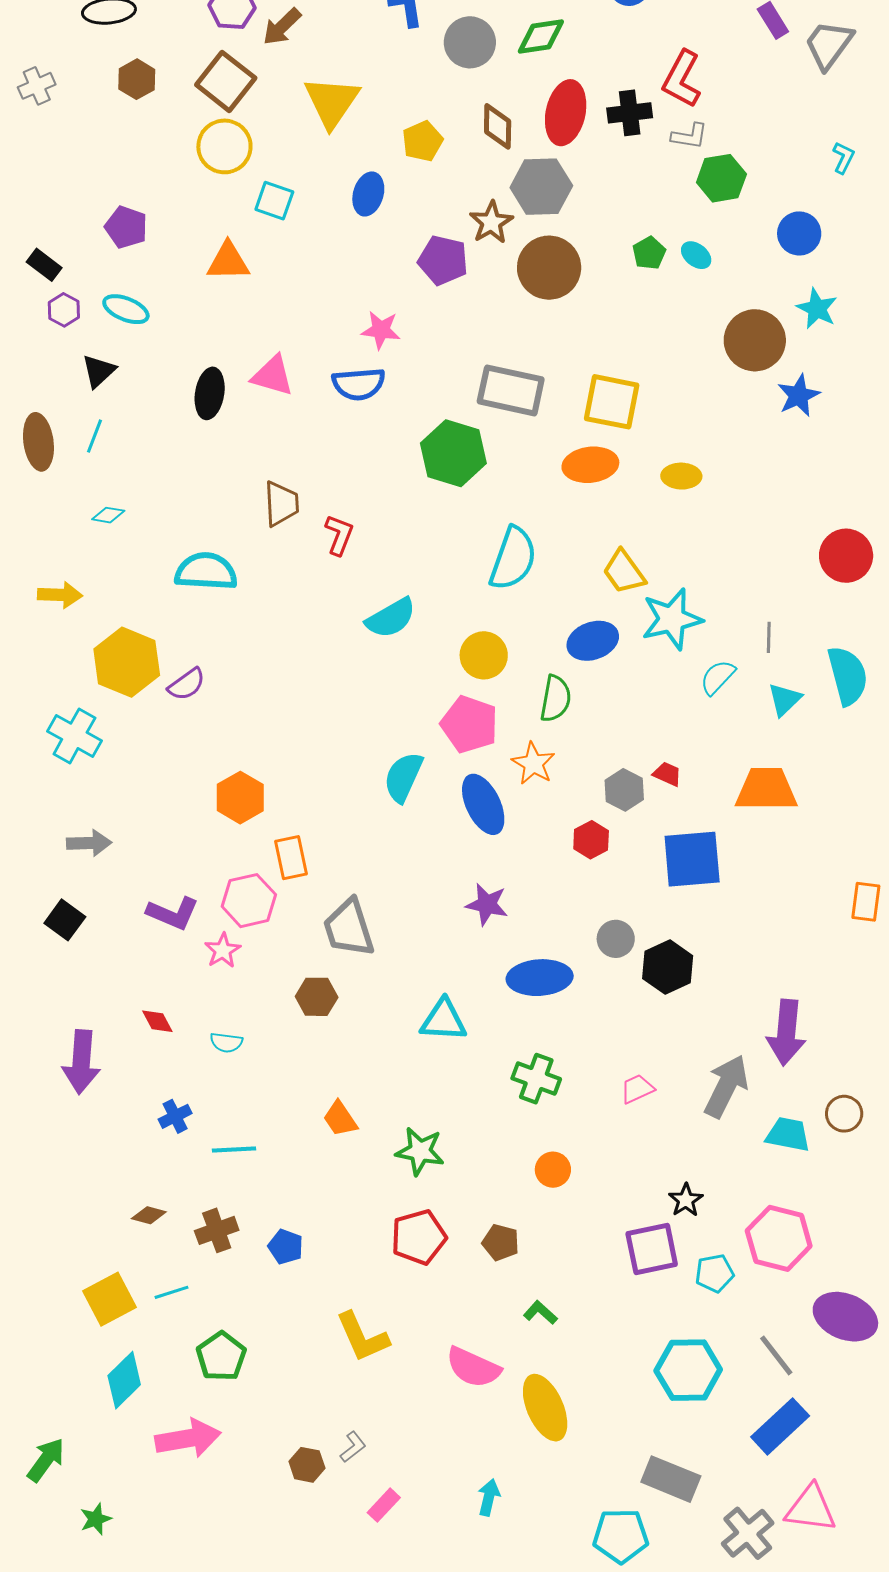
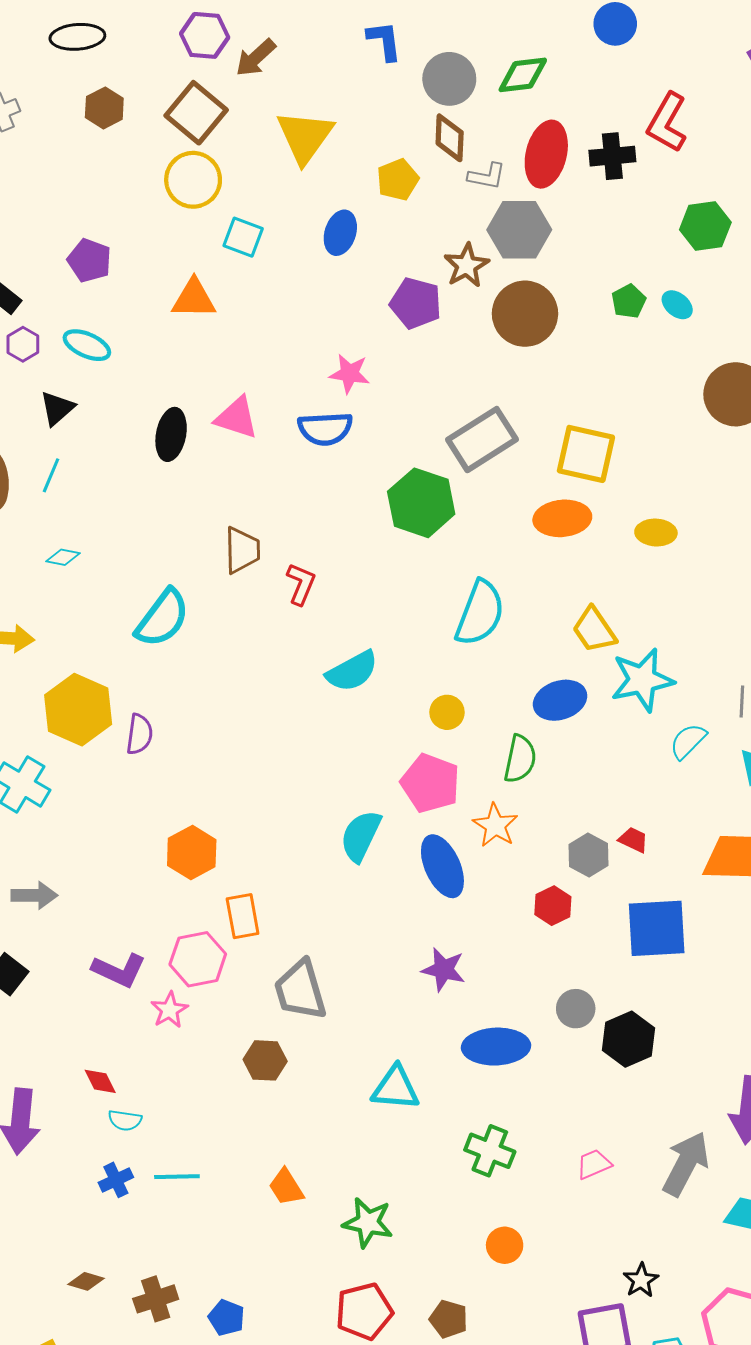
brown diamond: (498, 126) -> (450, 138), moved
gray L-shape: (690, 136) -> (487, 176), moved
gray rectangle: (511, 390) -> (482, 440), turned -46
cyan semicircle: (206, 571) -> (163, 618), turned 122
yellow circle: (484, 655) -> (447, 712), size x0.7
purple semicircle: (187, 684) -> (139, 734), turned -48
cyan semicircle: (226, 1042) -> (125, 1120), moved
cyan line: (234, 1150) -> (177, 1177), moved

